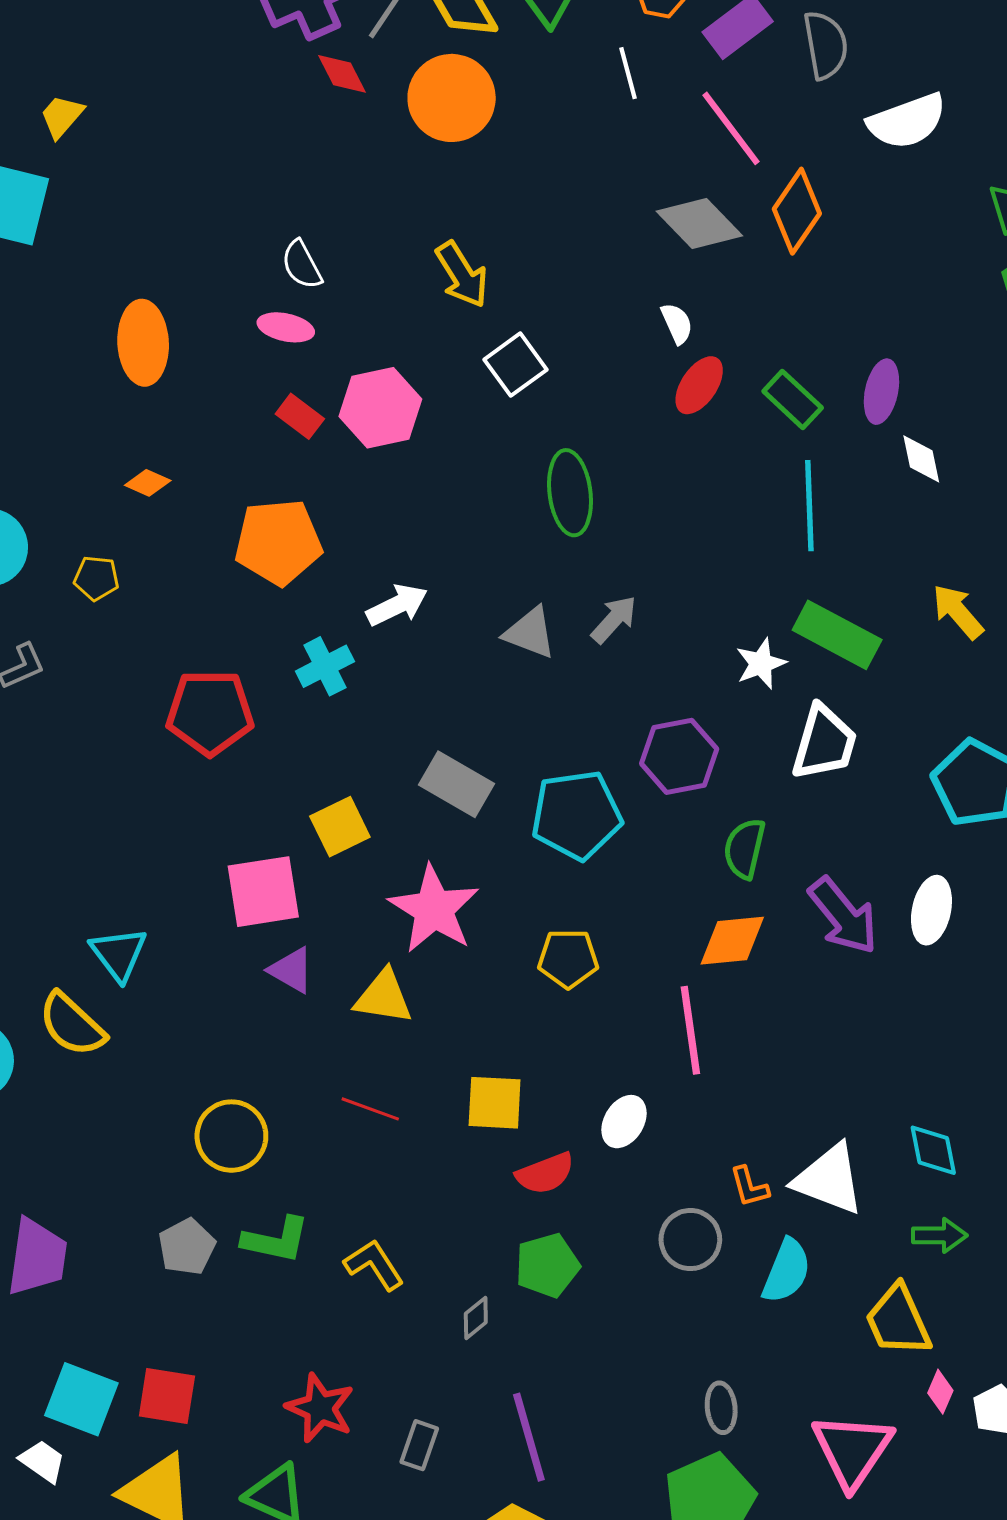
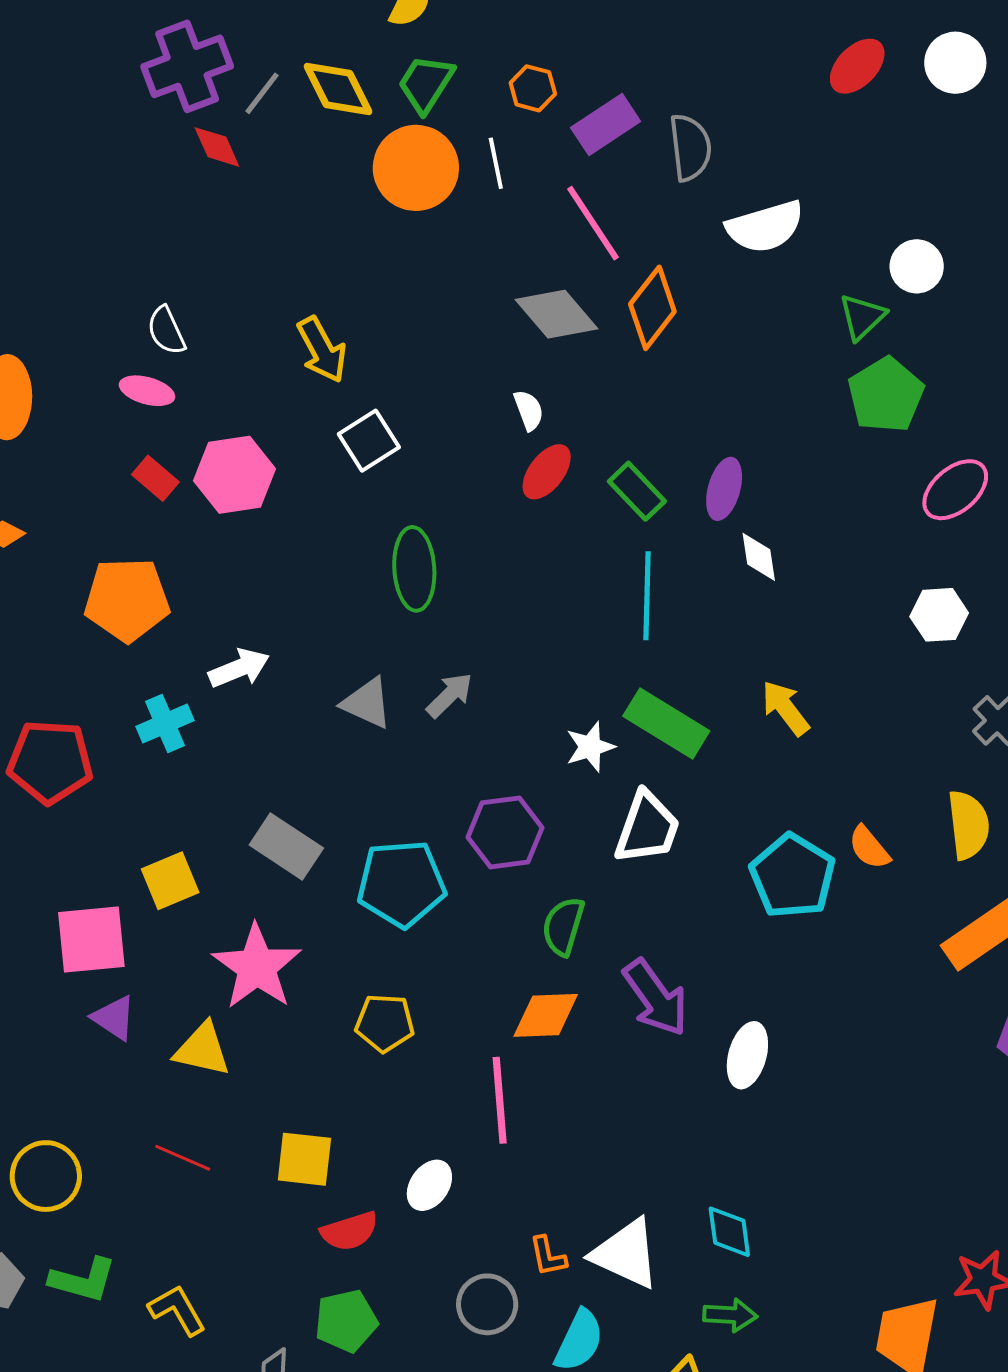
orange circle: (452, 98) -> (416, 168), moved
white ellipse: (931, 910) -> (747, 1055), moved

